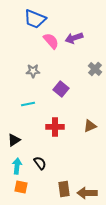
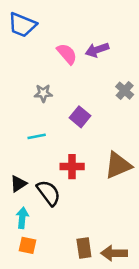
blue trapezoid: (35, 19) -> (22, 25), moved
brown triangle: (90, 126) -> (118, 165), size x1.6
black semicircle: (40, 163) -> (49, 193), moved, size x1.5

